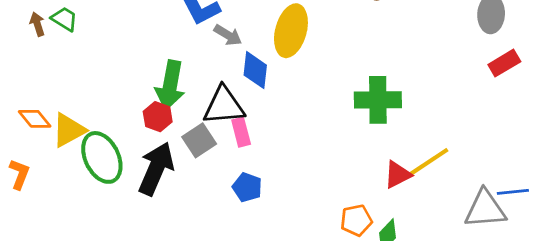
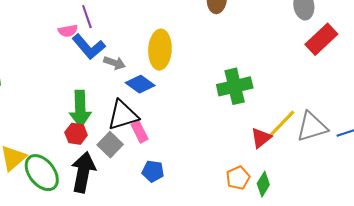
red rectangle: (504, 63) -> (321, 39), size x1.4
blue diamond: (255, 70) -> (140, 84), turned -48
gray triangle: (485, 209) -> (312, 127), moved

